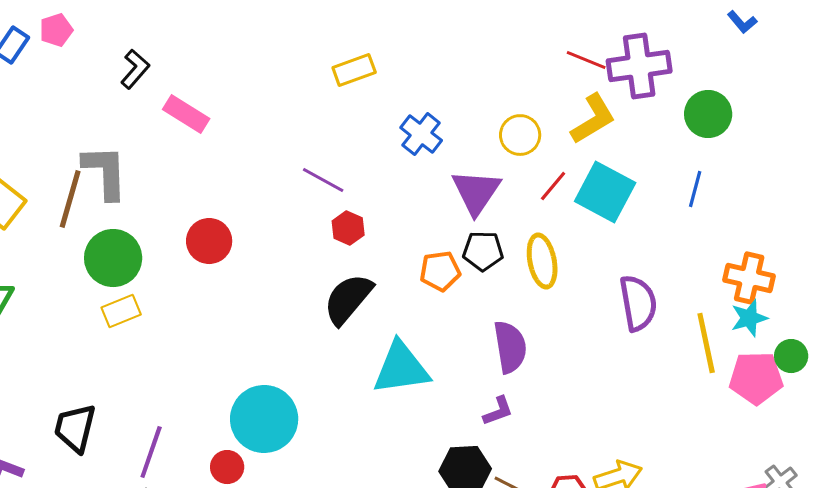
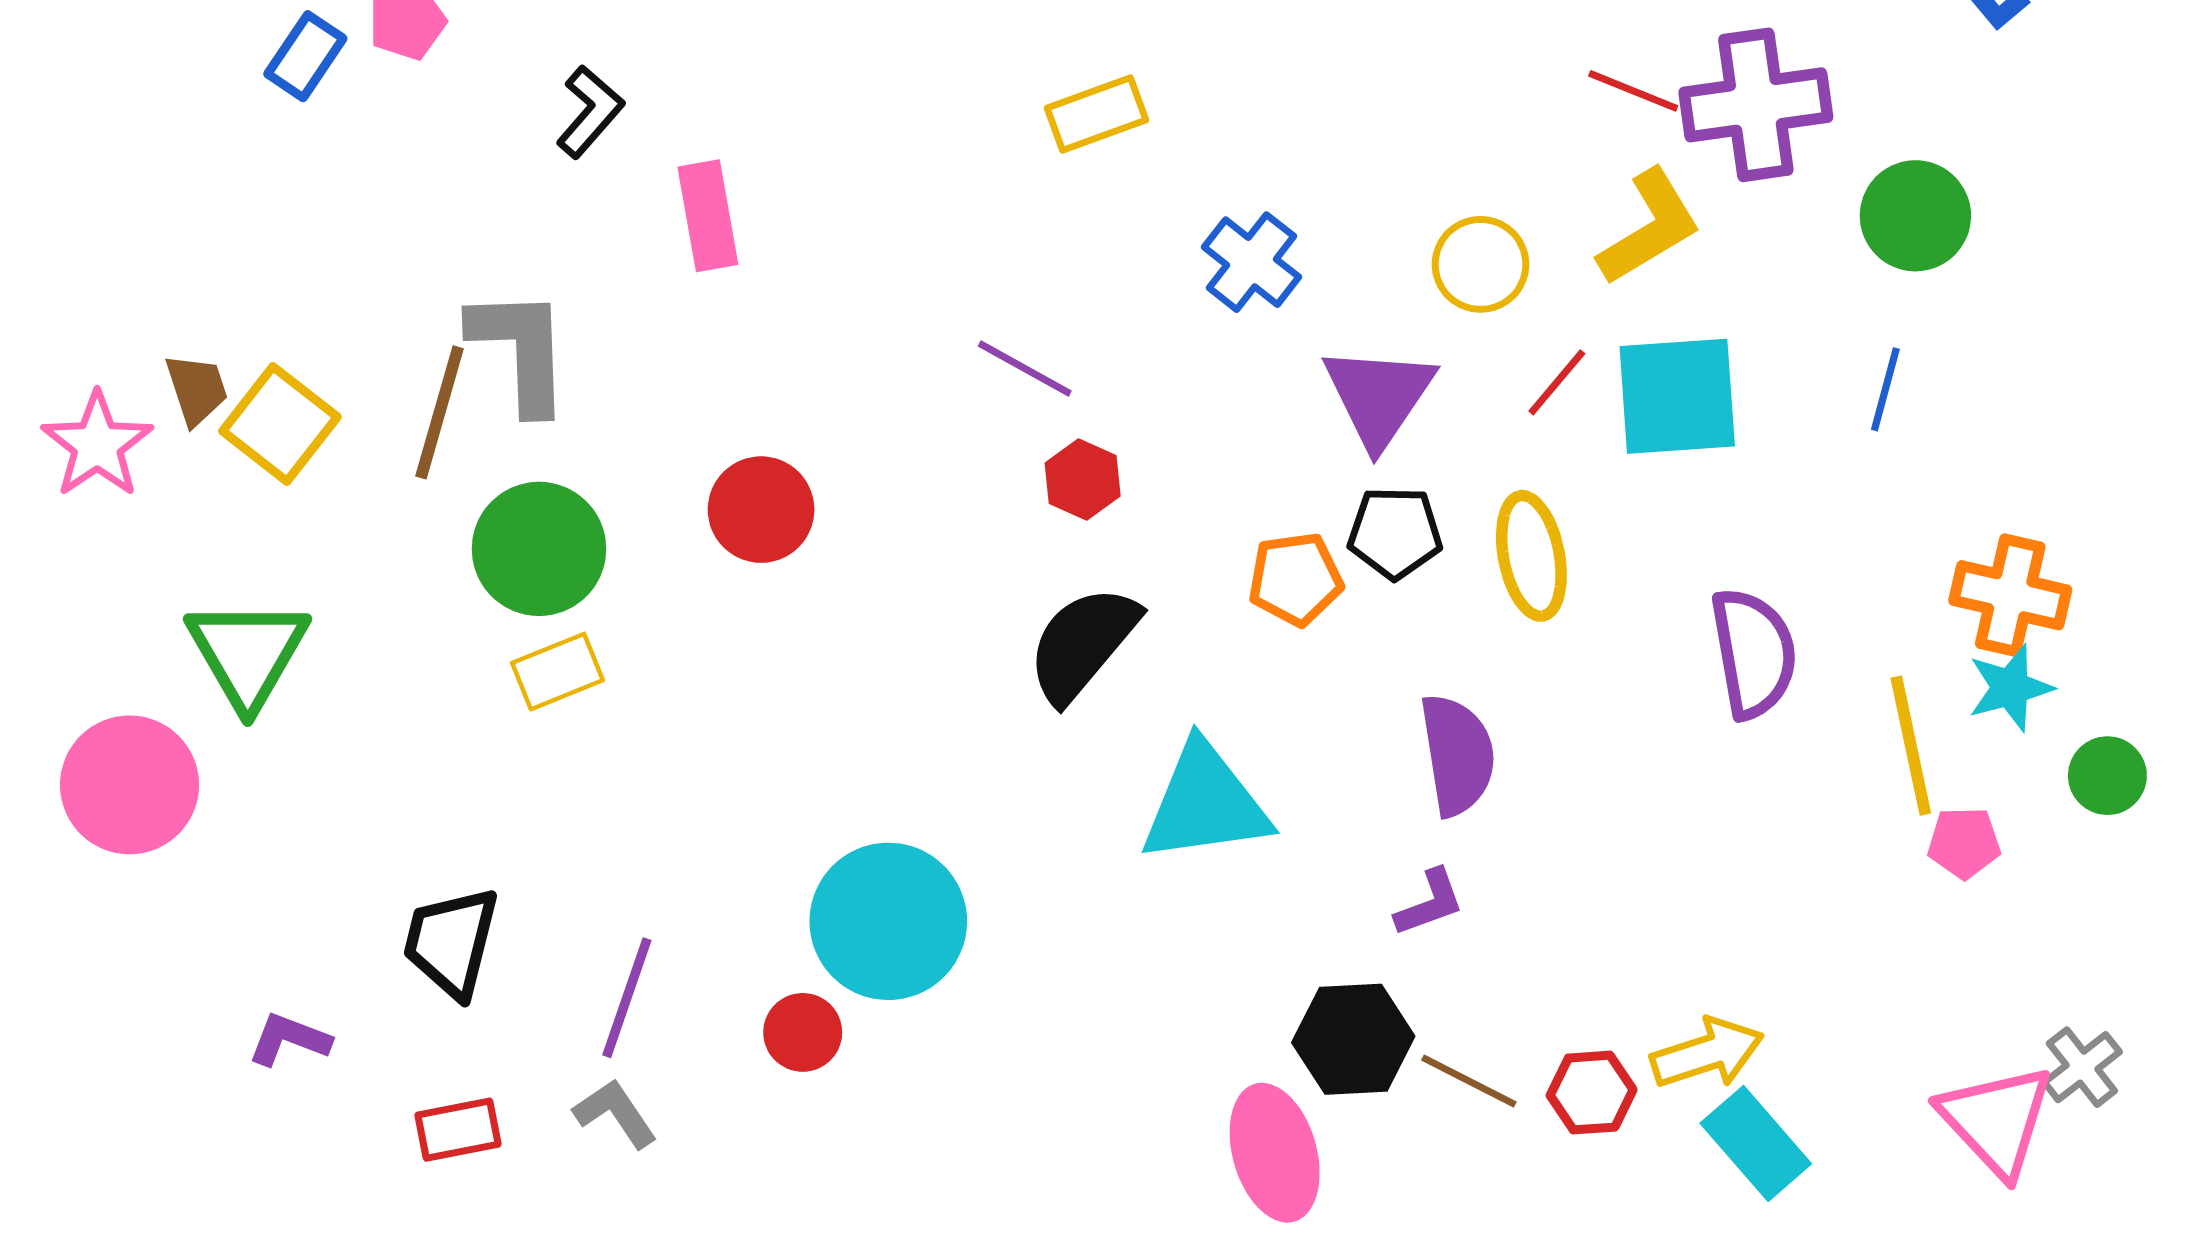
pink rectangle: (186, 114) -> (708, 216), turned 48
cyan square: (605, 192) -> (1677, 396), turned -32
pink pentagon: (756, 378) -> (1964, 843), moved, size x0.6

